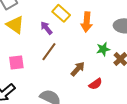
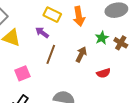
brown arrow: (78, 69) -> (81, 54), moved
red semicircle: (95, 84) -> (104, 73), turned 32

